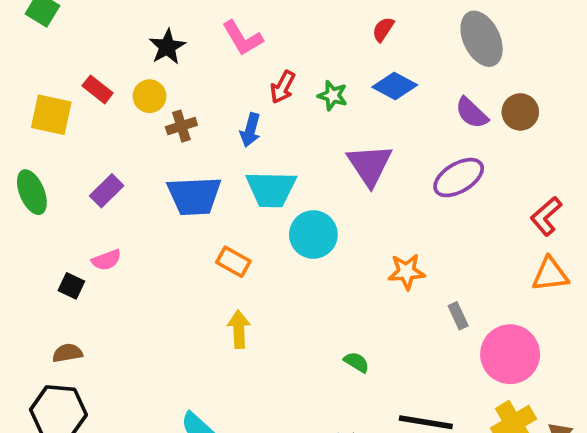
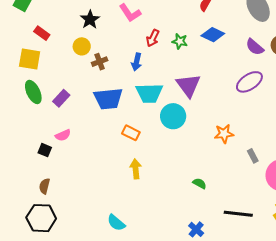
red rectangle: (98, 89) -> (42, 33), moved
purple triangle: (370, 165) -> (188, 85), moved
green ellipse: (32, 192) -> (33, 92), moved
brown semicircle: (67, 353) -> (44, 186), turned -63

